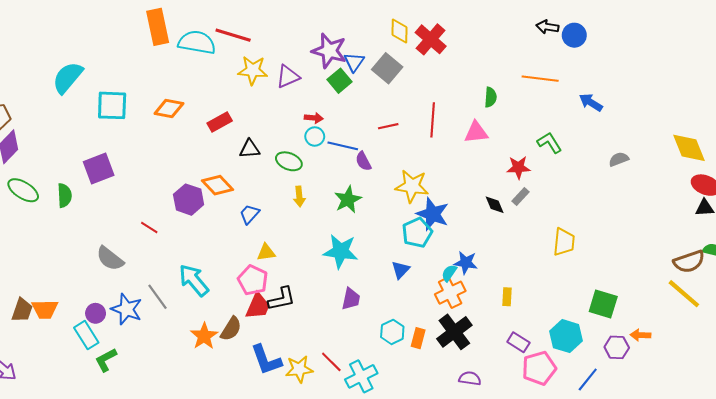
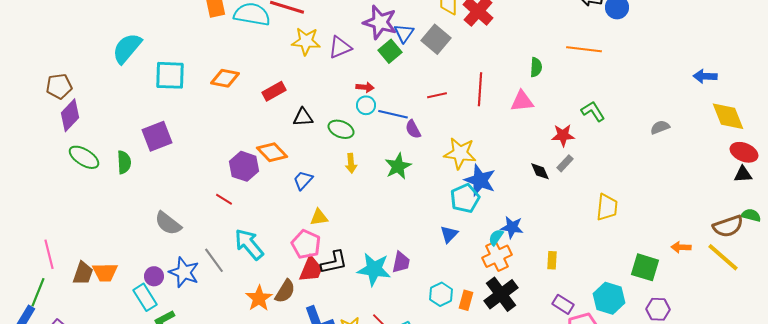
blue arrow: (591, 102) -> (705, 76), moved, turned -30
red line: (149, 227) -> (224, 199), moved
cyan star: (341, 251) -> (374, 269), moved
orange arrow: (640, 335) -> (681, 247), moved

